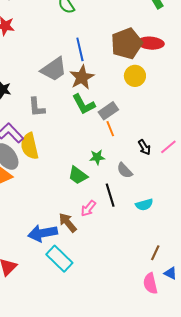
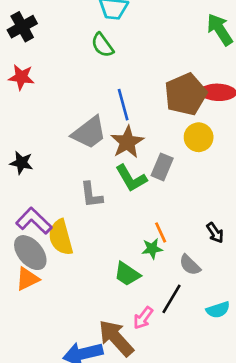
gray L-shape: (37, 107) -> (91, 195), moved
gray rectangle: (108, 111) -> (162, 167), moved, turned -30
orange line: (110, 129) -> (161, 232), moved
black line: (110, 195) -> (172, 299), turned 50
brown arrow: (68, 223) -> (116, 338), size x1.4

